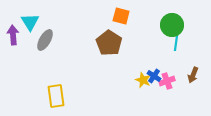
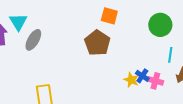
cyan line: (176, 43) -> (170, 55), moved
pink cross: (167, 81) -> (155, 81), turned 35

